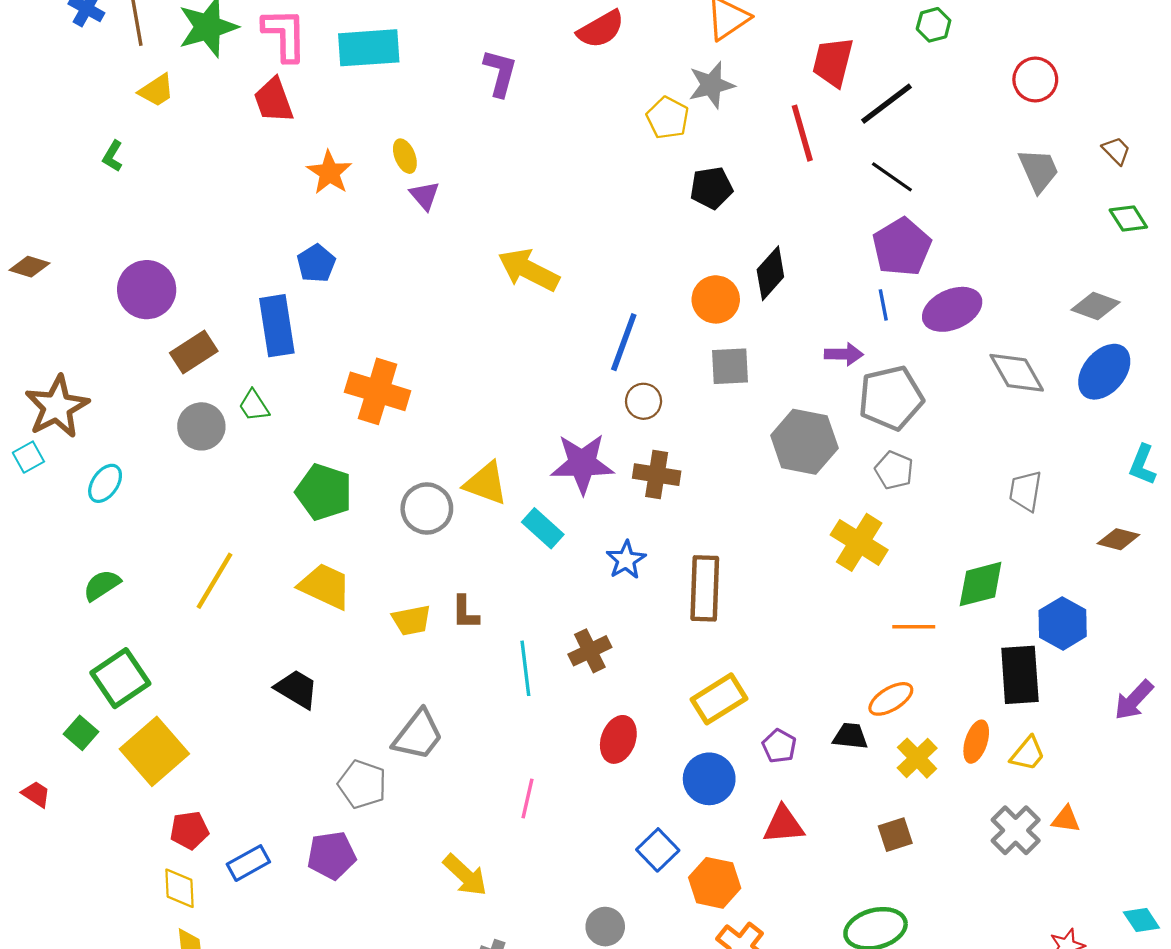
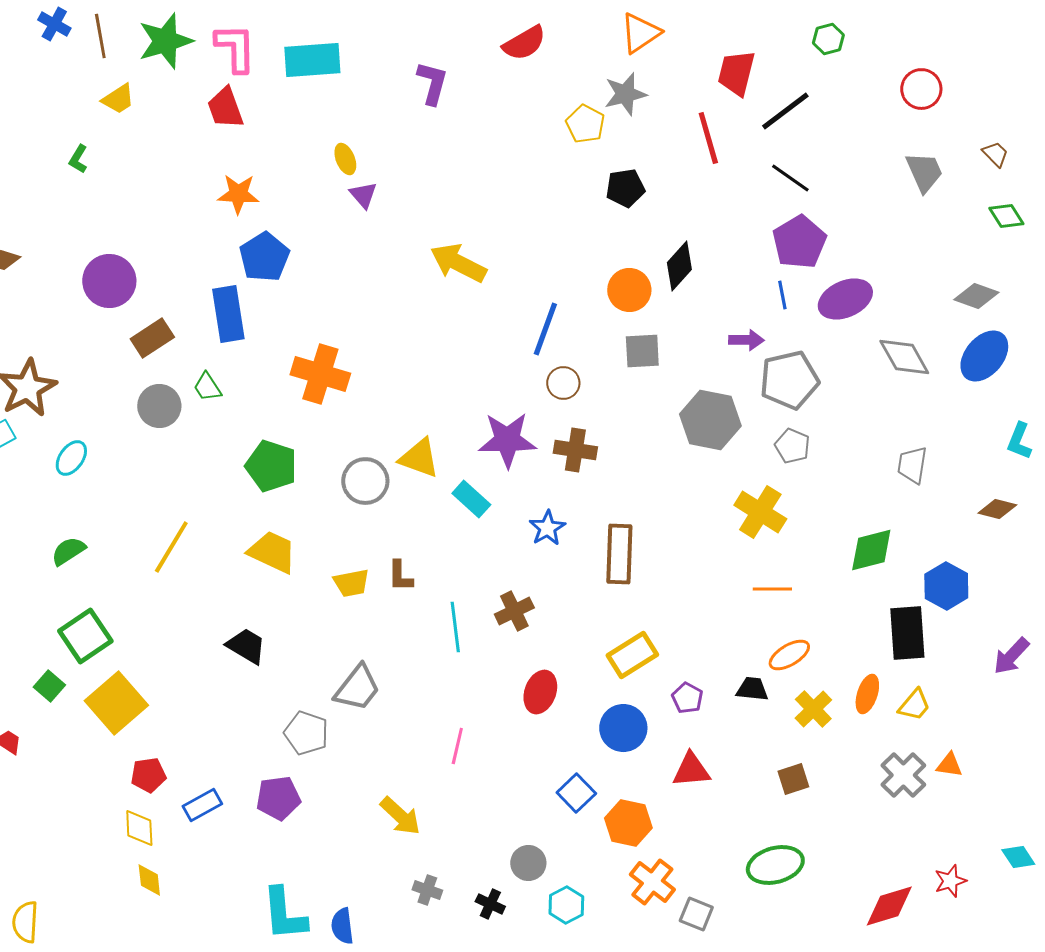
orange star: (329, 173) -> (238, 194), moved, turned -30
blue pentagon: (316, 263) -> (264, 257), size x1.4
orange line: (914, 627) -> (772, 589), moved

